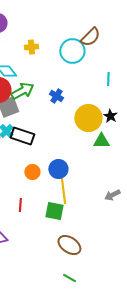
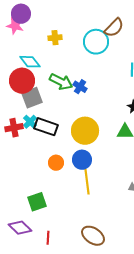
green arrow: (22, 91) -> (61, 82), moved, turned 55
yellow circle: (88, 118) -> (85, 131), moved
red line: (20, 205) -> (48, 238), moved
green square: (54, 211) -> (37, 202), moved, turned -30

